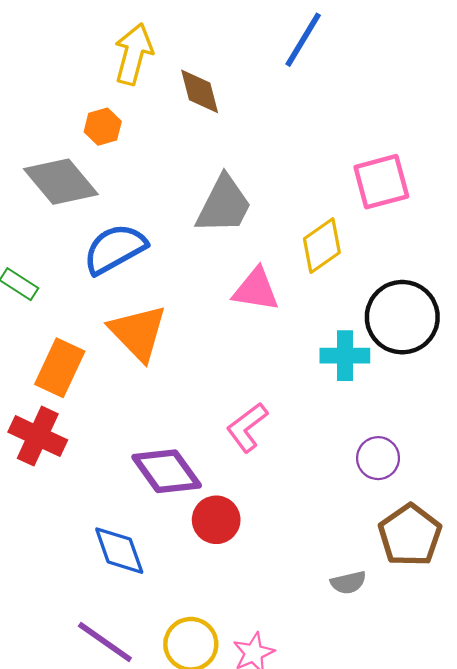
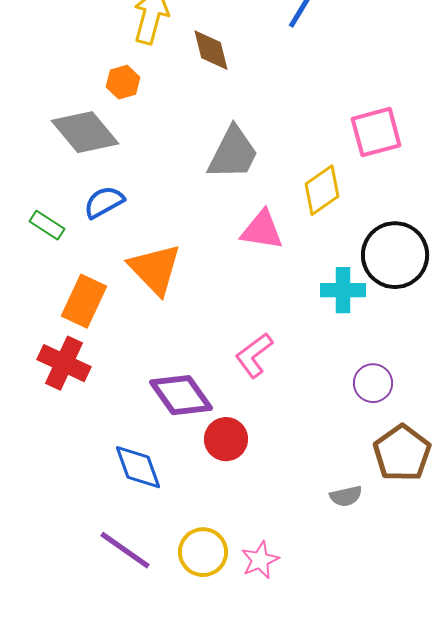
blue semicircle: (115, 249) -> (104, 202), moved, size x0.7

